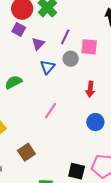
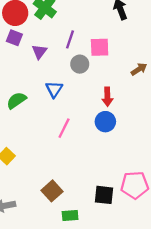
blue triangle: (47, 67) -> (54, 89), moved
blue circle: (95, 122) -> (105, 122), moved
brown square: (26, 152) -> (52, 191), moved

